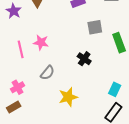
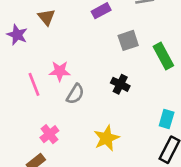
gray semicircle: (47, 73) -> (75, 94), moved
pink cross: (18, 87) -> (49, 134), moved

